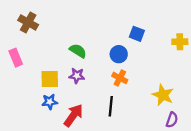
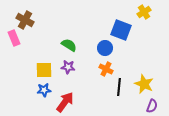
blue square: (137, 34) -> (121, 30), size x1.5
yellow cross: (180, 42) -> (144, 12), moved, turned -32
pink rectangle: (16, 58) -> (14, 38), moved
black line: (111, 106) -> (119, 87), moved

